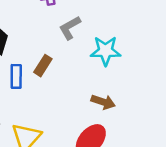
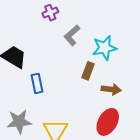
brown rectangle: (43, 66) -> (88, 71), moved

